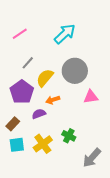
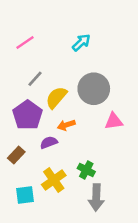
cyan arrow: (65, 34) -> (81, 42), size x0.7
cyan square: (17, 145) -> (25, 195), moved
gray arrow: (92, 158) -> (96, 198), moved, turned -40

